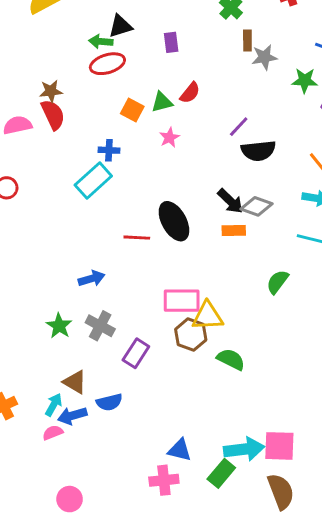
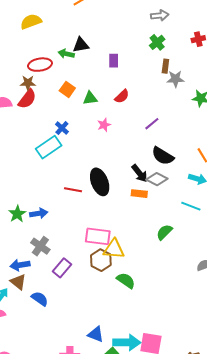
red ellipse: (107, 64) -> (40, 65), moved
green triangle: (162, 102) -> (90, 98), moved
orange square: (132, 110) -> (67, 89), moved
red semicircle: (53, 115) -> (27, 99), turned 55
blue cross: (109, 150) -> (62, 128), turned 32
black semicircle: (258, 151) -> (163, 156), moved, turned 30
green star: (59, 326) -> (17, 214), moved
blue semicircle: (109, 402) -> (40, 299), turned -138
blue arrow: (72, 416) -> (20, 265), moved
blue triangle: (180, 450) -> (96, 334), moved

